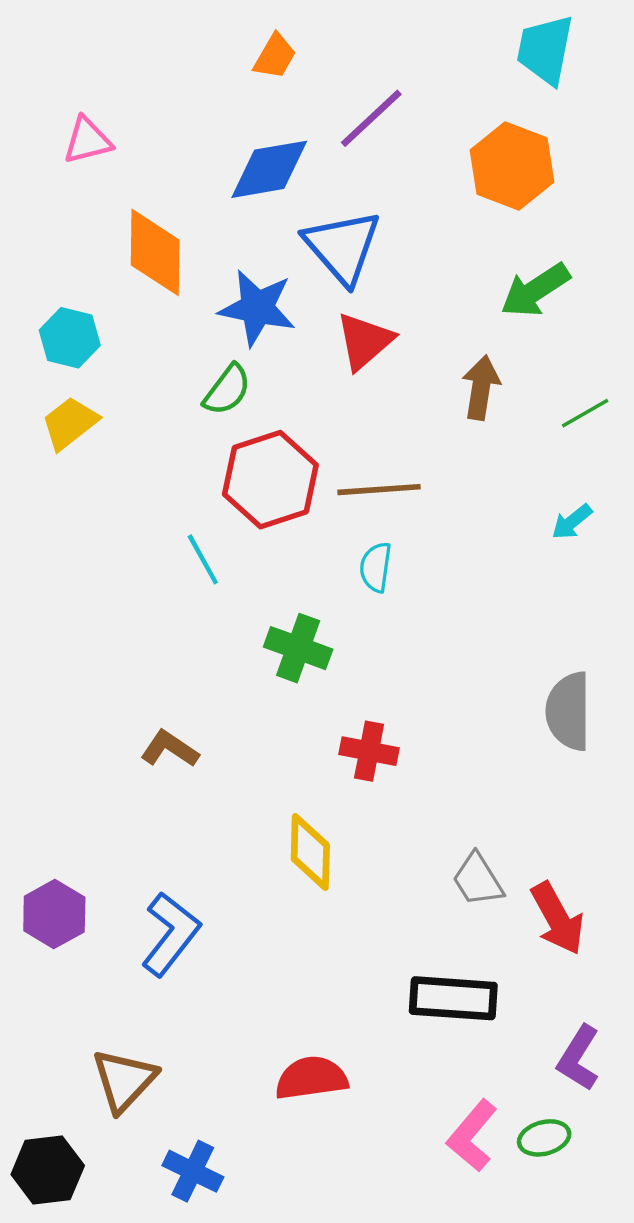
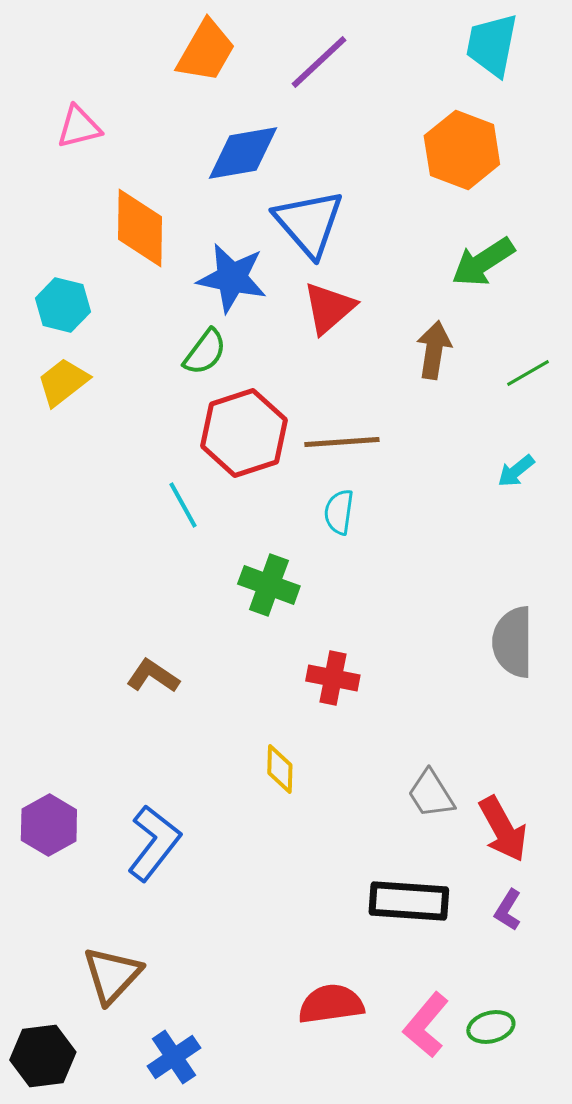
orange trapezoid: (275, 56) -> (206, 51), moved, size x1.5
purple line: (371, 118) -> (319, 62), moved
yellow diamond: (310, 852) -> (280, 769), size x0.7
purple L-shape: (578, 1058) -> (508, 910), moved, size x0.7
red semicircle: (311, 1078) -> (331, 1004), moved
blue cross: (193, 1171) -> (174, 1057), turned 30

